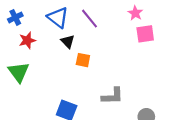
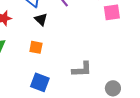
orange square: (83, 60) -> (36, 47), moved

